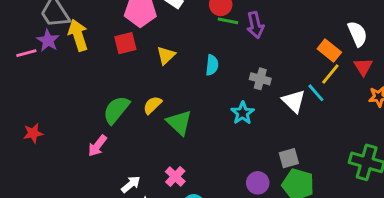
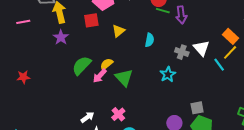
purple star: (48, 40) -> (61, 37), moved
white triangle: (294, 101) -> (201, 48), moved
pink arrow: (97, 146) -> (100, 76), moved

